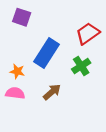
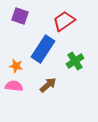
red trapezoid: (88, 33) -> (64, 21), moved

